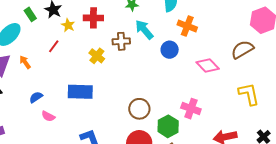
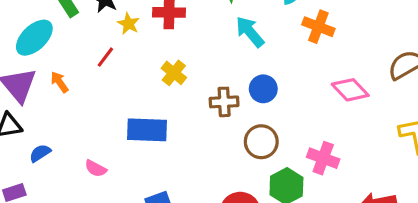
brown cross: (121, 41) -> (224, 102), moved
blue circle: (170, 50) -> (263, 89), moved
blue semicircle: (36, 97) -> (40, 153), moved
brown circle: (139, 109) -> (261, 142), moved

